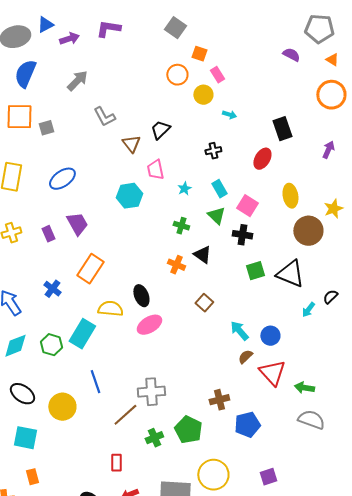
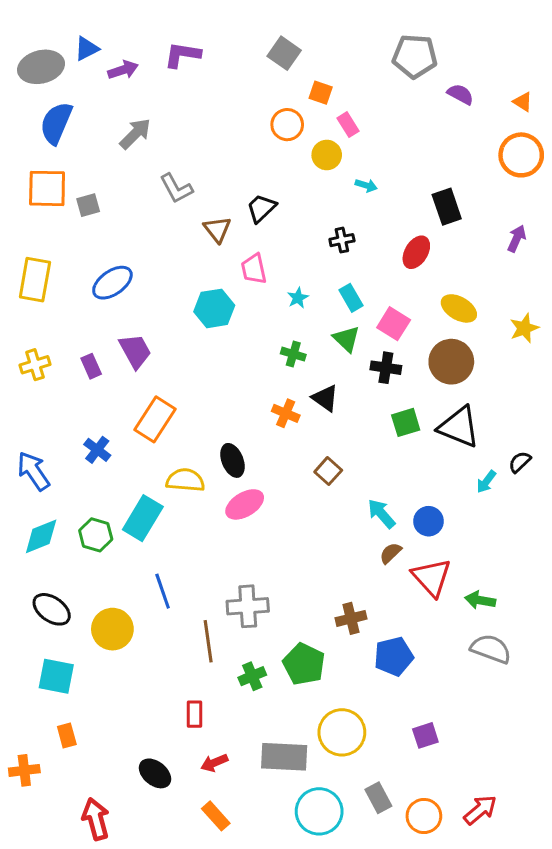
gray pentagon: (319, 29) -> (415, 56), moved
yellow ellipse: (290, 196) -> (459, 308), turned -50
brown circle: (308, 231) -> (451, 362), moved
brown line: (125, 415) -> (208, 641), turned -56

